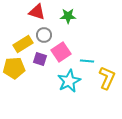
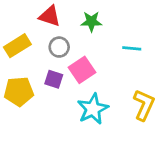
yellow rectangle: (23, 44) -> (17, 46), moved
cyan line: (87, 61) -> (132, 48), moved

